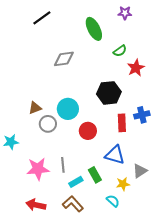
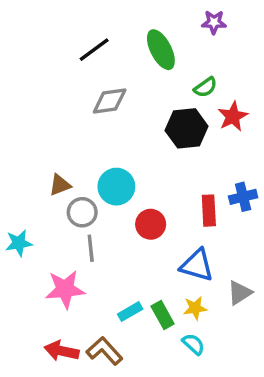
black line: (42, 18) -> (94, 50), moved
black hexagon: (109, 93) -> (187, 128), moved
gray line: (63, 165) -> (91, 248), moved
green rectangle: (95, 175) -> (163, 315), moved
yellow star: (123, 184) -> (195, 308), moved
brown L-shape: (73, 204) -> (104, 351), moved

